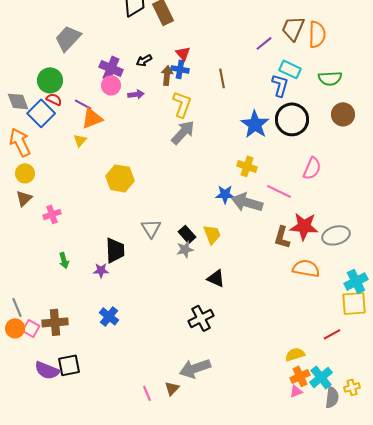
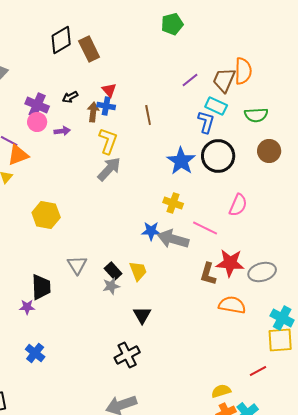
brown trapezoid: (293, 28) -> (224, 80), moved
black triangle: (216, 278) -> (142, 315), turned 36
cyan cross: (356, 281) -> (282, 318), turned -35

